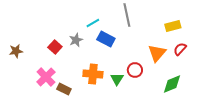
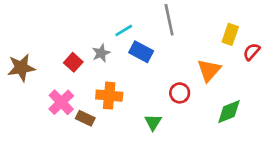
yellow rectangle: (173, 26) -> (230, 34), turned -56
red semicircle: (180, 49) -> (252, 52), moved
brown star: (16, 51) -> (21, 68), size x1.5
orange cross: (93, 74) -> (109, 96), moved
green triangle: (117, 79) -> (153, 122), moved

